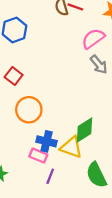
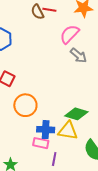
green diamond: (85, 130) -> (76, 114), turned 60

